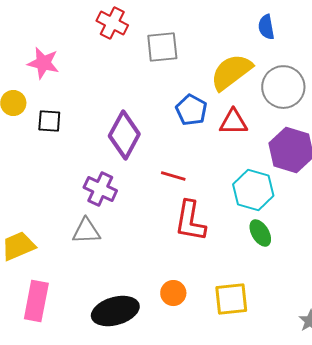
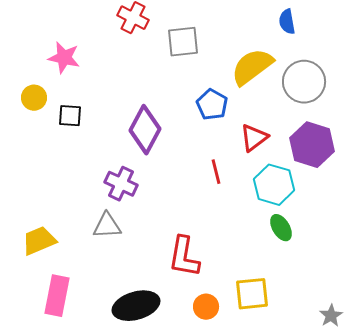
red triangle: (233, 122) -> (254, 138), moved, turned -36
red line: (173, 176) -> (216, 172), moved, turned 60
red L-shape: (190, 221) -> (184, 257), moved
orange circle: (173, 293) -> (206, 307), moved

